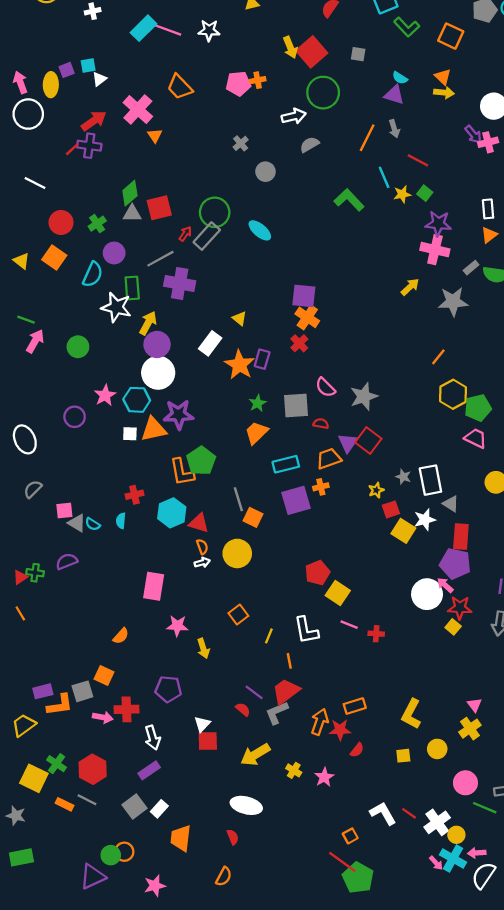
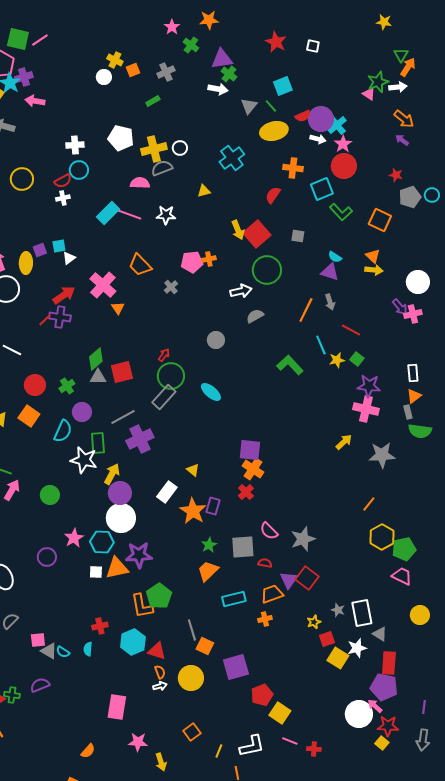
gray cross: (241, 143) -> (171, 287), moved
red arrow: (185, 234) -> (164, 355), moved
gray rectangle: (471, 268) -> (408, 412), moved, turned -64
purple cross: (180, 283) -> (140, 439), turned -36
purple square: (296, 500) -> (236, 667), moved
white L-shape: (306, 630) -> (252, 746), turned -92

